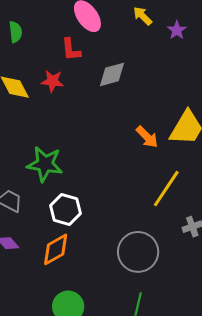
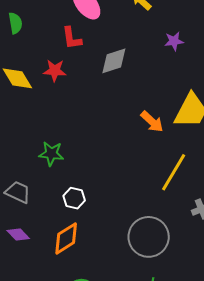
purple star: (177, 30) -> (174, 41), moved, turned 30
green star: (45, 164) -> (51, 154), size x0.7
white hexagon: (66, 210) -> (74, 198), size x0.7

